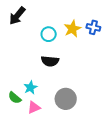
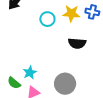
yellow star: (72, 29) -> (71, 13), turned 30
black semicircle: (50, 61) -> (77, 43), moved

